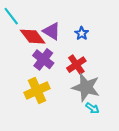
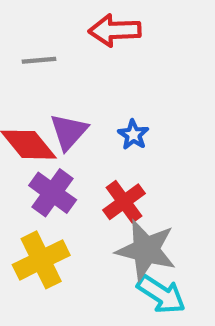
purple triangle: (52, 31) -> (69, 132), turned 42
cyan arrow: (92, 108) -> (161, 294), size x1.6

